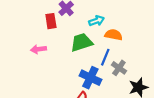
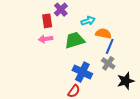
pink arrow: (38, 49) -> (46, 39), moved
blue line: (105, 57) -> (110, 46), moved

